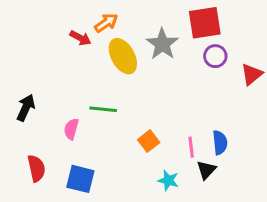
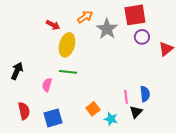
orange arrow: (106, 23) -> (85, 17), moved
yellow ellipse: (123, 56) -> (67, 45), moved, turned 45
orange square: (149, 141) -> (93, 109), moved
blue square: (80, 179) -> (53, 118), turned -30

